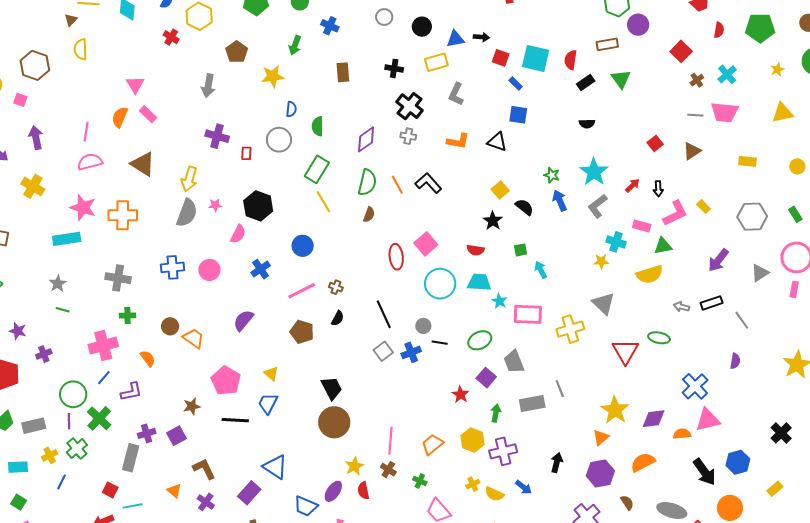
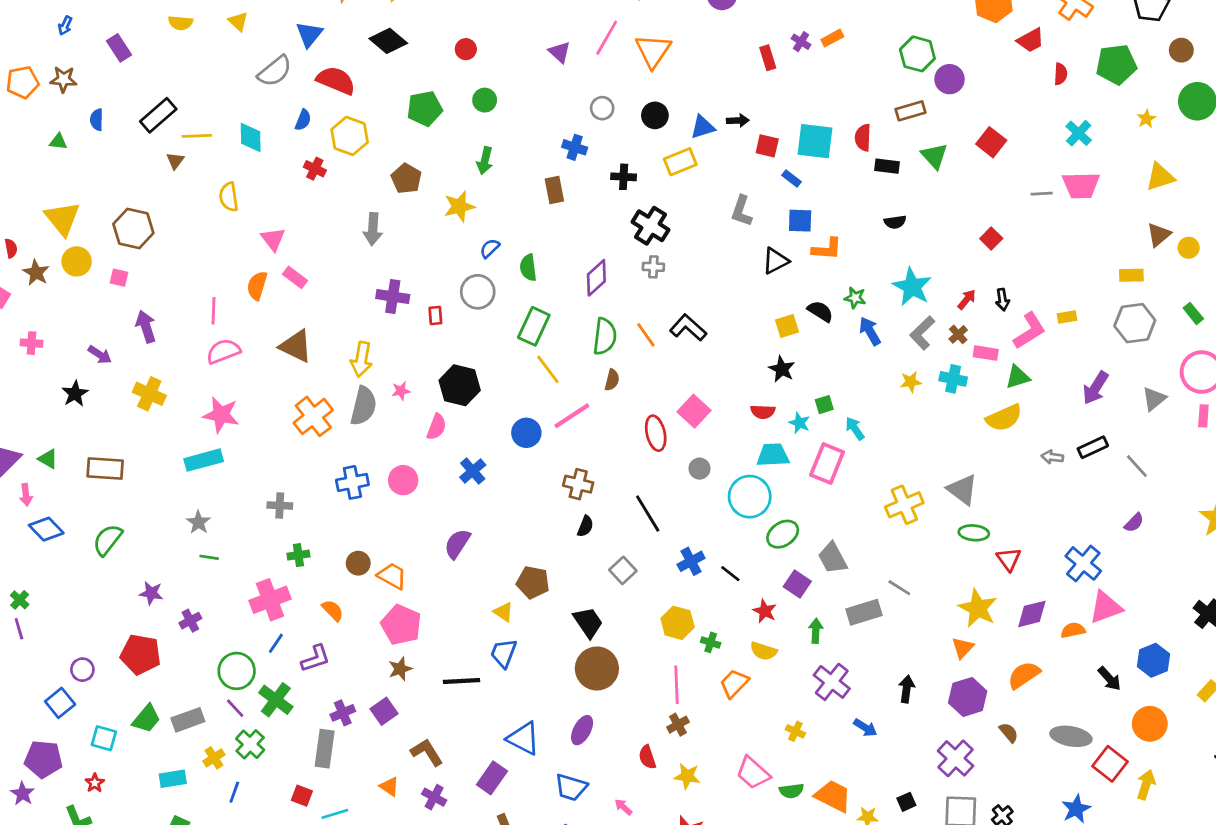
blue cross: (330, 26) -> (575, 147), moved
yellow semicircle: (81, 49) -> (229, 197), moved
red square: (681, 51) -> (991, 142), moved
brown cross: (697, 80) -> (958, 334), moved
black rectangle: (586, 82) -> (887, 166), turned 48
gray L-shape: (456, 94) -> (742, 211), moved
blue semicircle: (291, 109) -> (490, 248), turned -133
orange L-shape: (458, 141) -> (827, 249), moved
black triangle: (497, 142) -> (775, 261), turned -40
brown triangle: (692, 151) -> (1159, 235), moved
yellow rectangle: (747, 161) -> (1131, 275), moved
yellow square: (500, 190) -> (787, 326), turned 30
black semicircle: (524, 207) -> (820, 311), moved
yellow rectangle: (704, 207) -> (1067, 317), turned -48
orange cross: (123, 215) -> (313, 416), moved, turned -32
yellow star: (601, 261) -> (911, 382), moved
gray cross: (118, 278) -> (280, 506), size x0.7
cyan circle: (440, 284) -> (750, 497), moved
brown cross: (336, 287) -> (578, 484), size x1.5
pink line: (302, 291) -> (572, 416), moved
cyan star: (499, 301) -> (799, 423), moved
gray triangle: (603, 303) -> (962, 490), moved
pink rectangle: (528, 314) -> (827, 464), moved, turned -64
gray circle: (423, 326) -> (700, 469), moved
brown pentagon: (302, 332) -> (533, 582), moved
green ellipse: (659, 338) -> (974, 533), moved
black line: (440, 343) -> (730, 574), moved, turned 35
gray square: (383, 351) -> (623, 570), moved
red triangle: (625, 351) -> (1009, 559), moved, size x0.7
purple semicircle: (735, 361) -> (1134, 523), turned 42
pink pentagon: (226, 381) -> (401, 625), moved
gray line: (560, 389) -> (899, 588), turned -30
purple line: (69, 421) -> (235, 708), turned -35
yellow hexagon: (473, 440) -> (678, 623), moved
purple cross: (503, 451) -> (832, 682), turned -32
yellow star: (354, 466) -> (687, 776), moved, turned -30
brown cross: (388, 470) -> (678, 725), turned 35
black arrow: (704, 472) -> (1109, 679), size x0.7
green cross: (420, 481) -> (711, 642), moved
yellow cross: (473, 484) -> (795, 731), turned -32
purple ellipse: (333, 491) -> (582, 730), moved
yellow semicircle: (494, 494) -> (763, 651), moved

